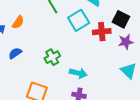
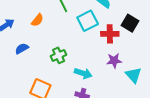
orange semicircle: (18, 22) -> (37, 20), moved
purple star: (126, 42) -> (114, 61), moved

